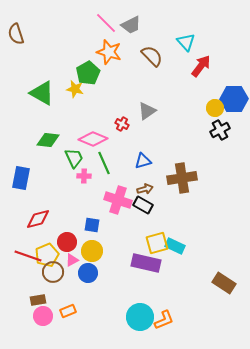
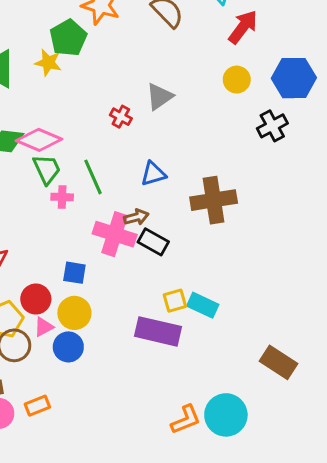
yellow circle: (215, 108) -> (237, 80), moved
pink diamond: (93, 139) -> (39, 140), moved
brown arrow: (145, 189) -> (136, 217), moved
yellow square: (157, 243) -> (175, 301), size x0.7
cyan circle: (140, 317) -> (226, 415), moved

